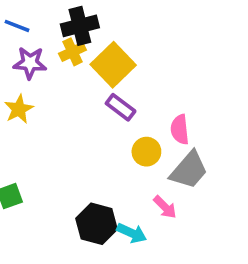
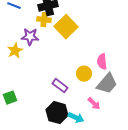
yellow cross: (72, 52) -> (44, 20), turned 32
purple star: (30, 63) -> (30, 37), moved
purple rectangle: (121, 107) -> (60, 86), moved

